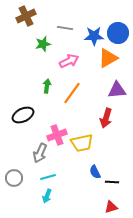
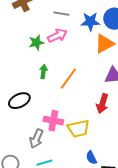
green star: (43, 44) -> (36, 43), moved
pink arrow: (69, 61) -> (57, 36), moved
pink cross: (57, 135) -> (53, 121), turned 30

